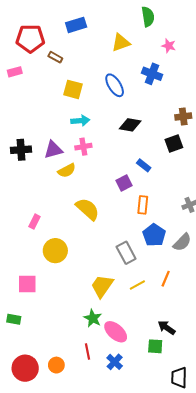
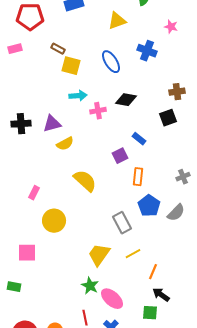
pink star: (169, 46) -> (171, 27), moved
brown rectangle: (55, 57) -> (58, 49), moved
pink cross: (83, 147) -> (98, 111), moved
orange line: (166, 279) -> (153, 272), moved

